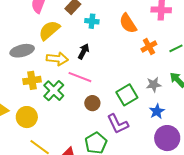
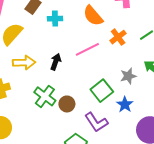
black arrow: (84, 51) -> (56, 62), moved
pink line: (80, 77) -> (87, 49), moved, turned -40
green cross: (54, 91) -> (45, 96), moved
blue star: (157, 111) -> (125, 104), moved

